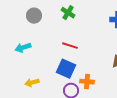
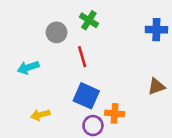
gray circle: (34, 16) -> (57, 32), moved
red line: (70, 46) -> (82, 57), moved, turned 56

